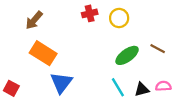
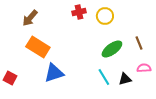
brown line: (158, 49) -> (139, 43), turned 40
blue triangle: (61, 83) -> (54, 73), turned 35
pink semicircle: (163, 86) -> (144, 68), moved

